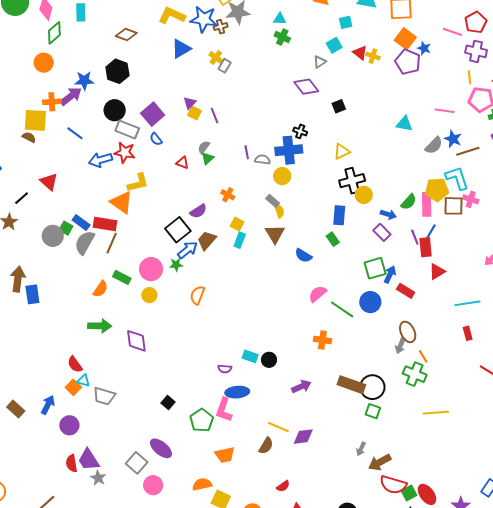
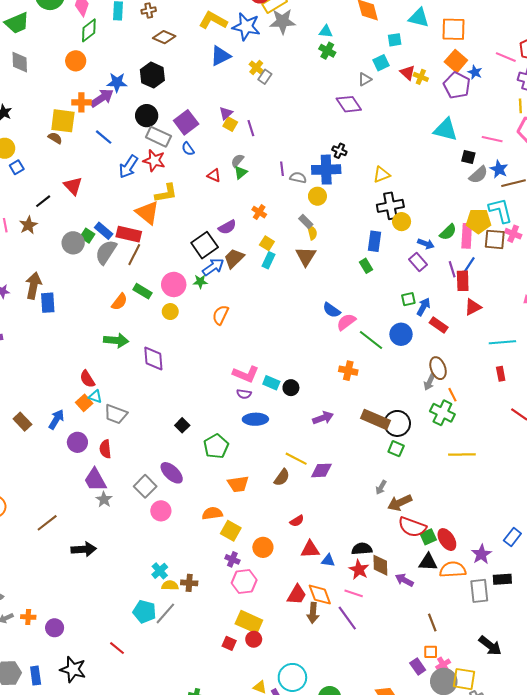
brown cross: (221, 27) -> (149, 10), moved
black square: (339, 106) -> (468, 157), moved, turned 32
cyan triangle: (404, 124) -> (446, 130), moved, size x1.4
blue arrow: (100, 160) -> (128, 167), turned -45
blue semicircle: (303, 256) -> (332, 310), moved
green square: (375, 268) -> (408, 299), size x0.6
pink L-shape: (224, 410) -> (246, 374), moved, turned -90
red semicircle: (72, 463) -> (105, 449), moved

